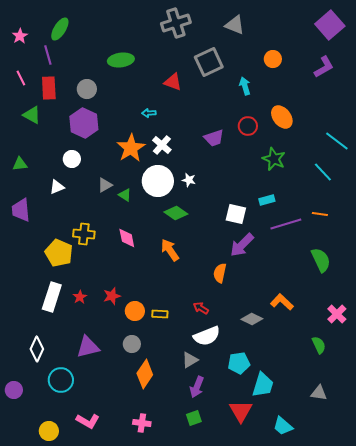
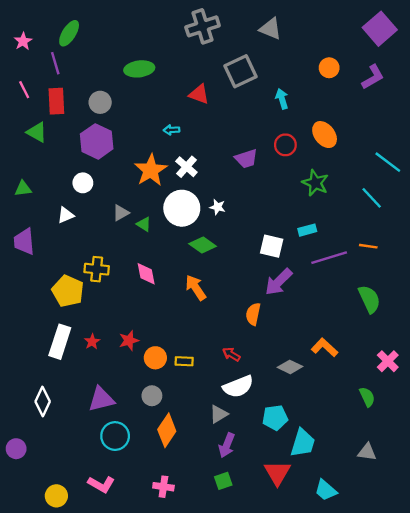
orange circle: (273, 59) -> (329, 68), moved
cyan circle: (61, 380) -> (115, 436), moved

